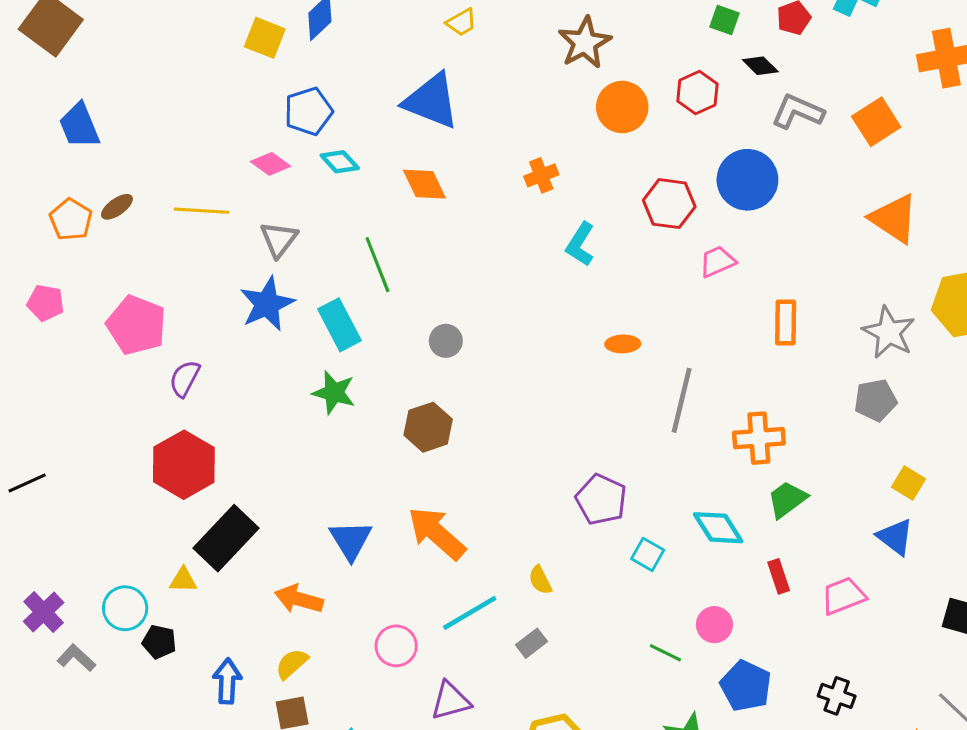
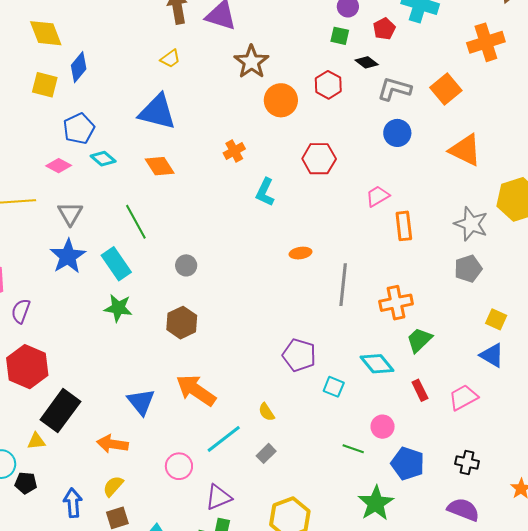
blue circle: (747, 180) -> (397, 133), moved, size x0.7
pink trapezoid: (717, 262) -> (378, 196), moved

